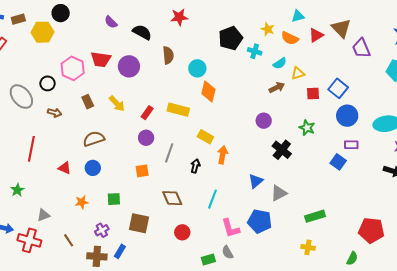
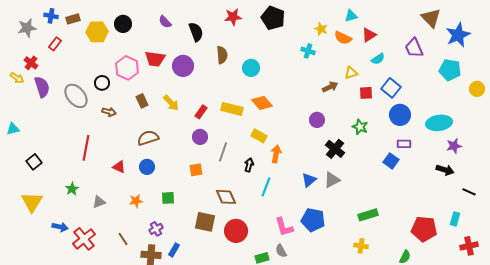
black circle: (61, 13) -> (123, 24), moved
brown triangle: (341, 28) -> (431, 18), moved
black semicircle: (142, 32) -> (196, 32), turned 42
black pentagon: (231, 38) -> (273, 18), moved, turned -30
cyan semicircle: (280, 63) -> (378, 59), moved
orange diamond: (208, 92) -> (262, 103), moved, turned -55
gray triangle: (279, 193) -> (332, 180), moved
cyan line: (212, 199) -> (266, 187), moved
gray triangle: (43, 215) -> (99, 202), moved
brown square: (139, 223) -> (205, 222), moved
red circle: (182, 232) -> (236, 231), size x1.5
red cross: (29, 240) -> (84, 239), turned 35

